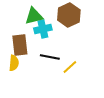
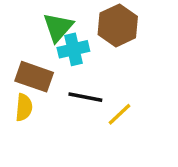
green triangle: (34, 16) -> (58, 27), turned -36
brown rectangle: (20, 45) -> (34, 77), turned -65

